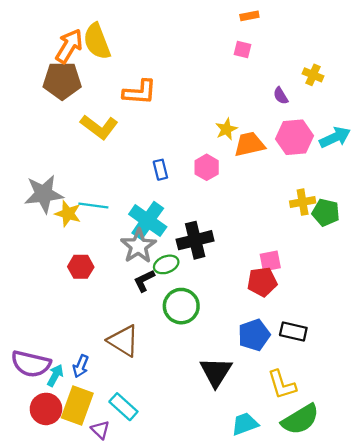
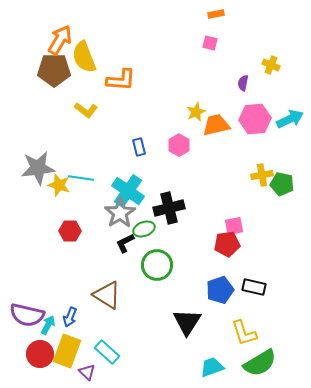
yellow semicircle: (97, 41) -> (84, 57), moved
purple semicircle: (281, 96) -> (243, 83), turned 42
yellow L-shape: (99, 127) -> (86, 110), size x0.7

